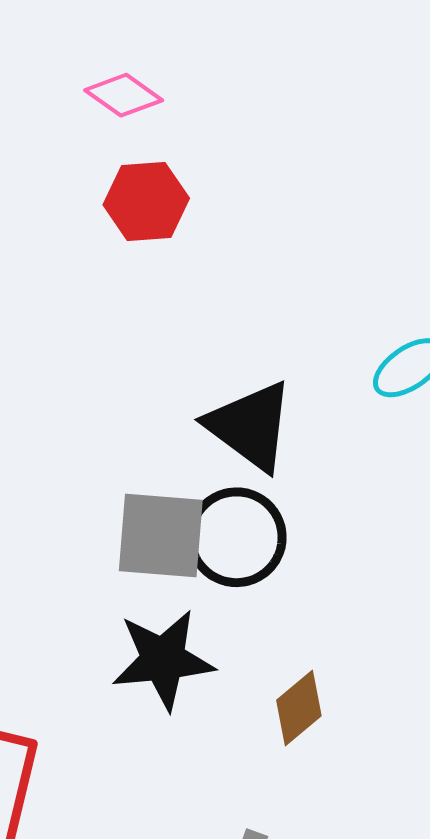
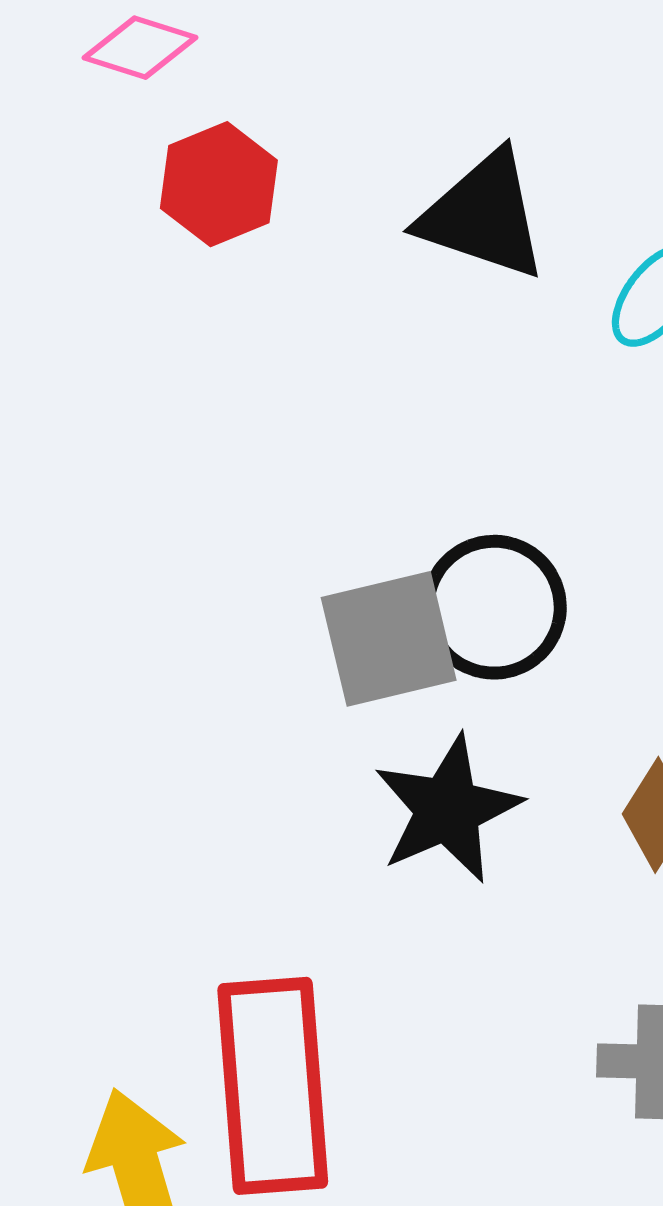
black triangle: (250, 426) -> (483, 216), moved

